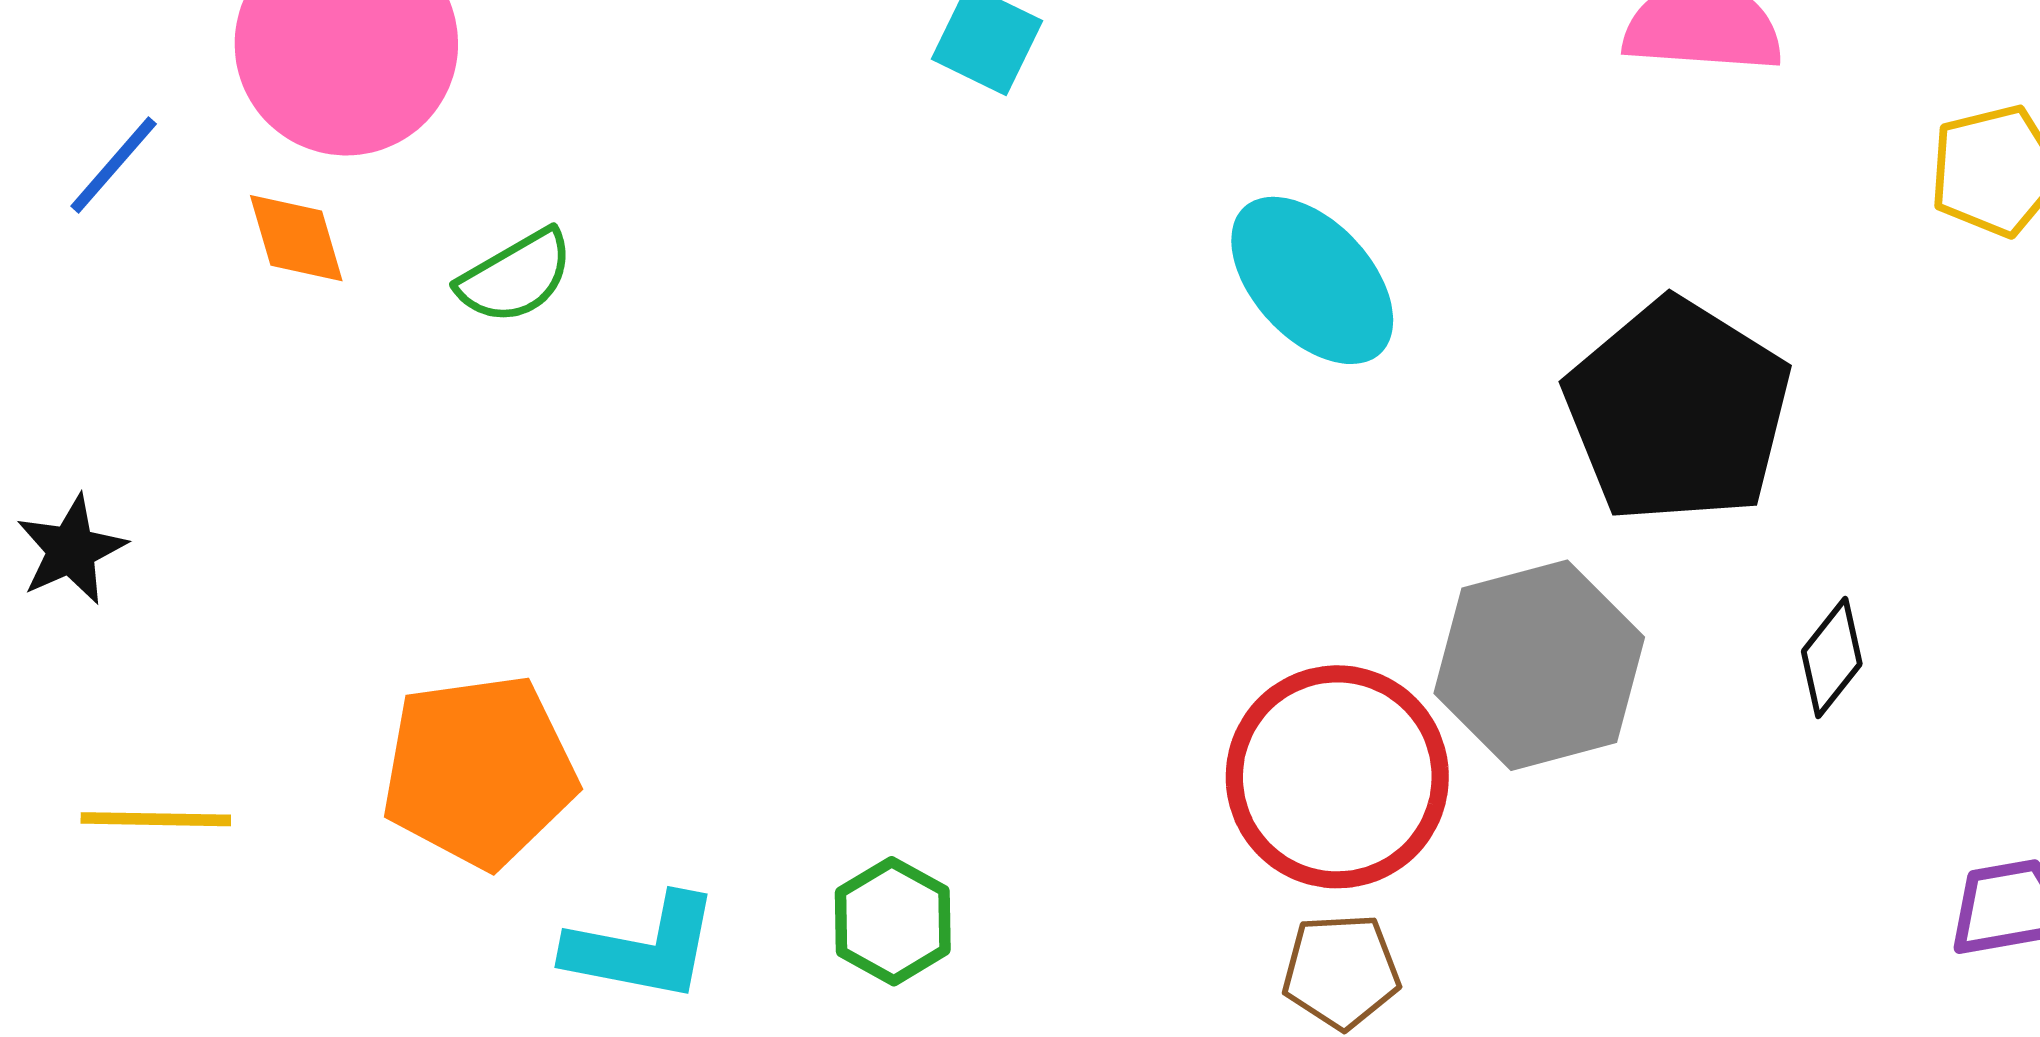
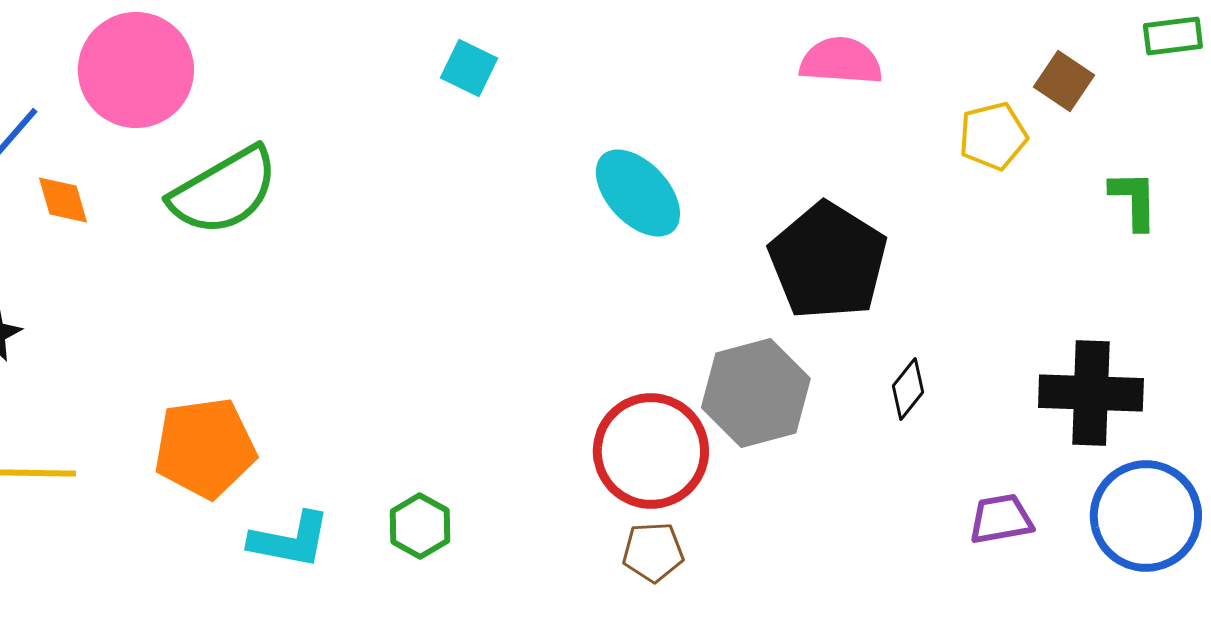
orange diamond: (296, 238) -> (63, 200), moved
green semicircle: (516, 277) -> (224, 191), size x1.8

